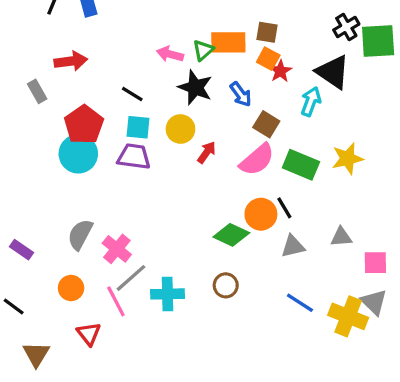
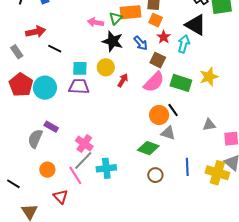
red star: (280, 71) -> (164, 37), moved
black line: (132, 94) -> (55, 49), moved
red pentagon: (84, 125) -> (21, 85), moved
gray semicircle: (80, 234) -> (35, 139), moved
green diamond: (231, 235) -> (148, 148), moved
gray triangle: (293, 246) -> (168, 133), moved, turned 35
pink cross: (117, 249) -> (84, 143), moved
purple rectangle: (21, 250) -> (51, 127), moved
brown circle: (226, 285) -> (155, 175), moved
blue line: (300, 303) -> (187, 167), turned 60

